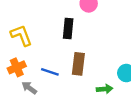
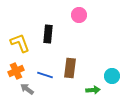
black rectangle: (68, 29) -> (48, 34), moved

